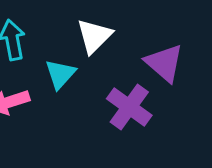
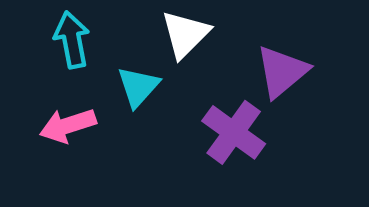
purple triangle: (164, 63) -> (282, 72), turned 39

